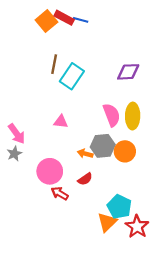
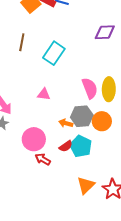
brown line: (54, 64) -> (22, 42), moved
purple diamond: (128, 72) -> (105, 32), moved
cyan pentagon: (119, 207) -> (81, 146), moved

